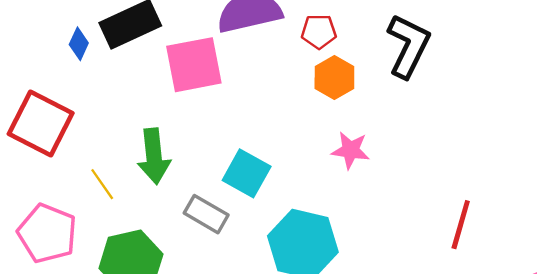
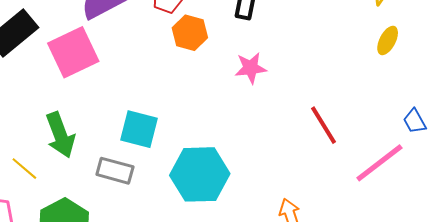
pink star: (351, 150) -> (251, 68), moved
red line: (461, 225) -> (324, 125), turned -33

